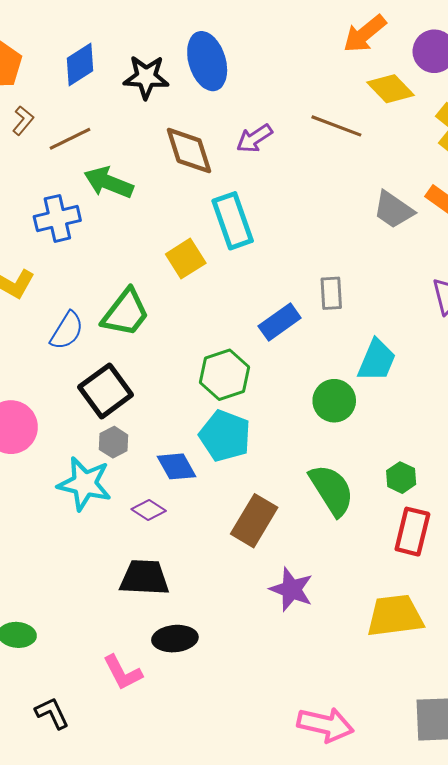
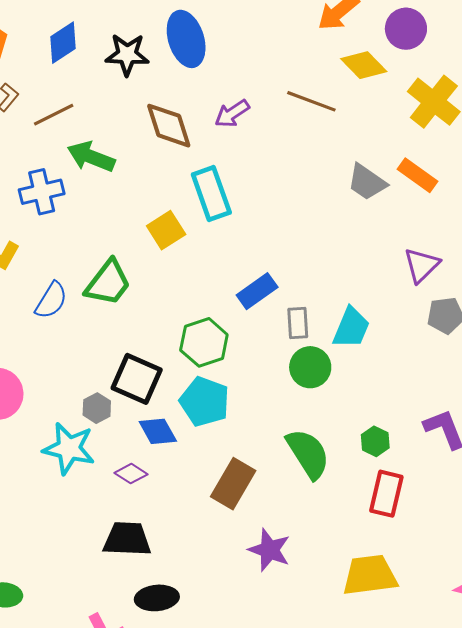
gray rectangle: (331, 293) -> (298, 323), moved
black square: (106, 391) -> (137, 379), moved, turned -30

